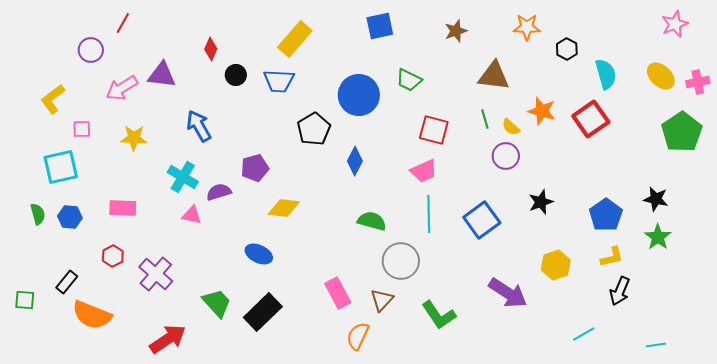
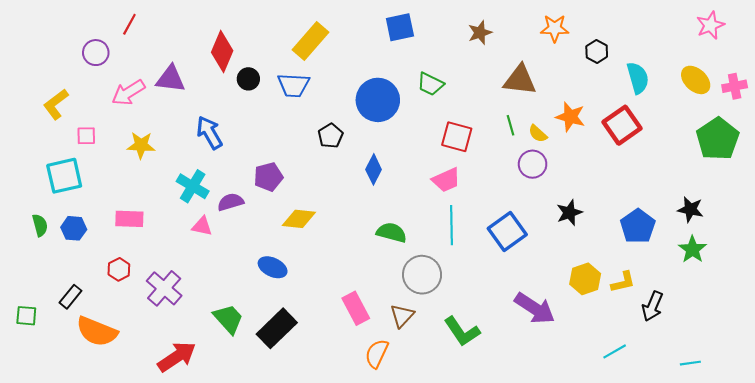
red diamond: (211, 49) -> (222, 52), size x1.6
black pentagon: (314, 129) -> (330, 136), size x0.7
yellow L-shape: (612, 257) -> (623, 282), moved

